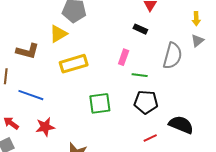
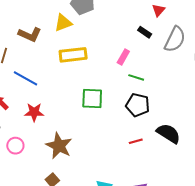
gray semicircle: (173, 56) -> (175, 39), moved

